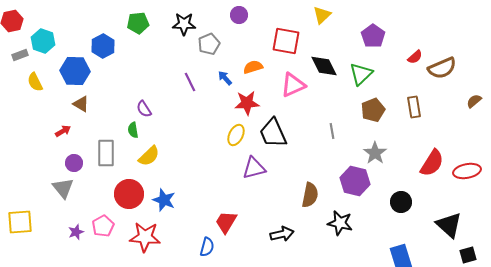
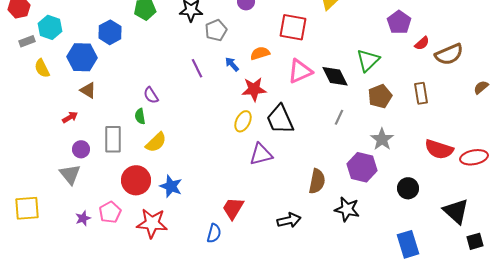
purple pentagon: (373, 36) -> (399, 22), moved
black diamond: (324, 66) -> (335, 76), moved
gray line: (332, 131) -> (339, 117), turned 35
red semicircle: (432, 163) -> (439, 149), turned 76

